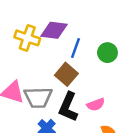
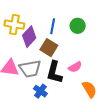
purple diamond: (54, 30) -> (29, 37), moved, turned -45

